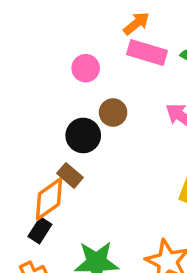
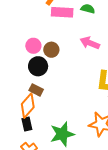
pink circle: (86, 68) -> (33, 46), moved
black rectangle: (40, 230) -> (27, 124), turned -32

